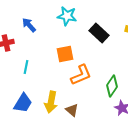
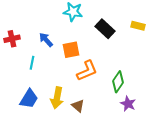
blue arrow: (29, 25) -> (46, 40), moved

